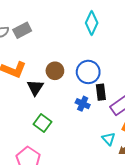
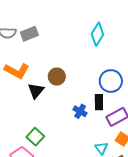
blue circle: (88, 72) -> (111, 81), moved
green square: (43, 123) -> (35, 137), moved

